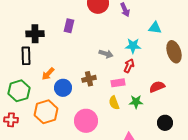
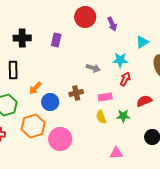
cyan triangle: (155, 28) -> (142, 42), turned -40
black cross: (35, 34) -> (22, 38), moved
red arrow: (129, 66) -> (125, 79), moved
pink circle: (86, 121) -> (60, 139), moved

